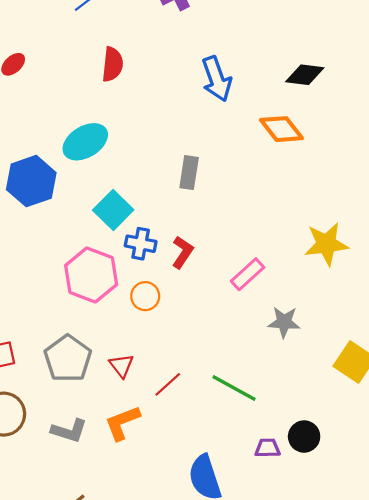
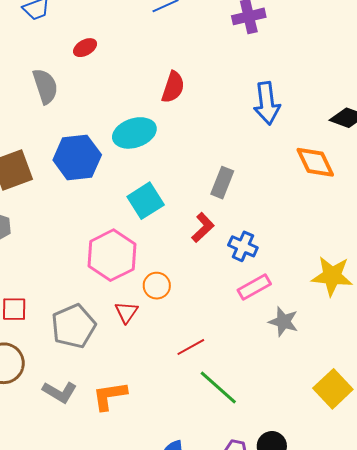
red semicircle: (112, 64) -> (173, 87), moved
blue cross: (141, 244) -> (243, 246), moved
red L-shape: (183, 252) -> (203, 228), moved
gray star: (284, 322) -> (283, 322), moved
red triangle: (121, 366) -> (126, 312), moved
red line: (168, 384) -> (191, 347), moved

